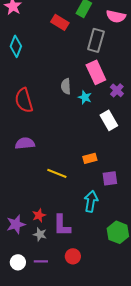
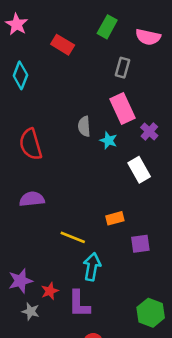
red rectangle: (60, 22) -> (63, 45), moved
gray rectangle: (96, 40) -> (123, 68), size x0.7
cyan arrow: (91, 201) -> (92, 267), moved
purple star: (16, 224) -> (20, 281), moved
gray star: (40, 234) -> (31, 311), moved

